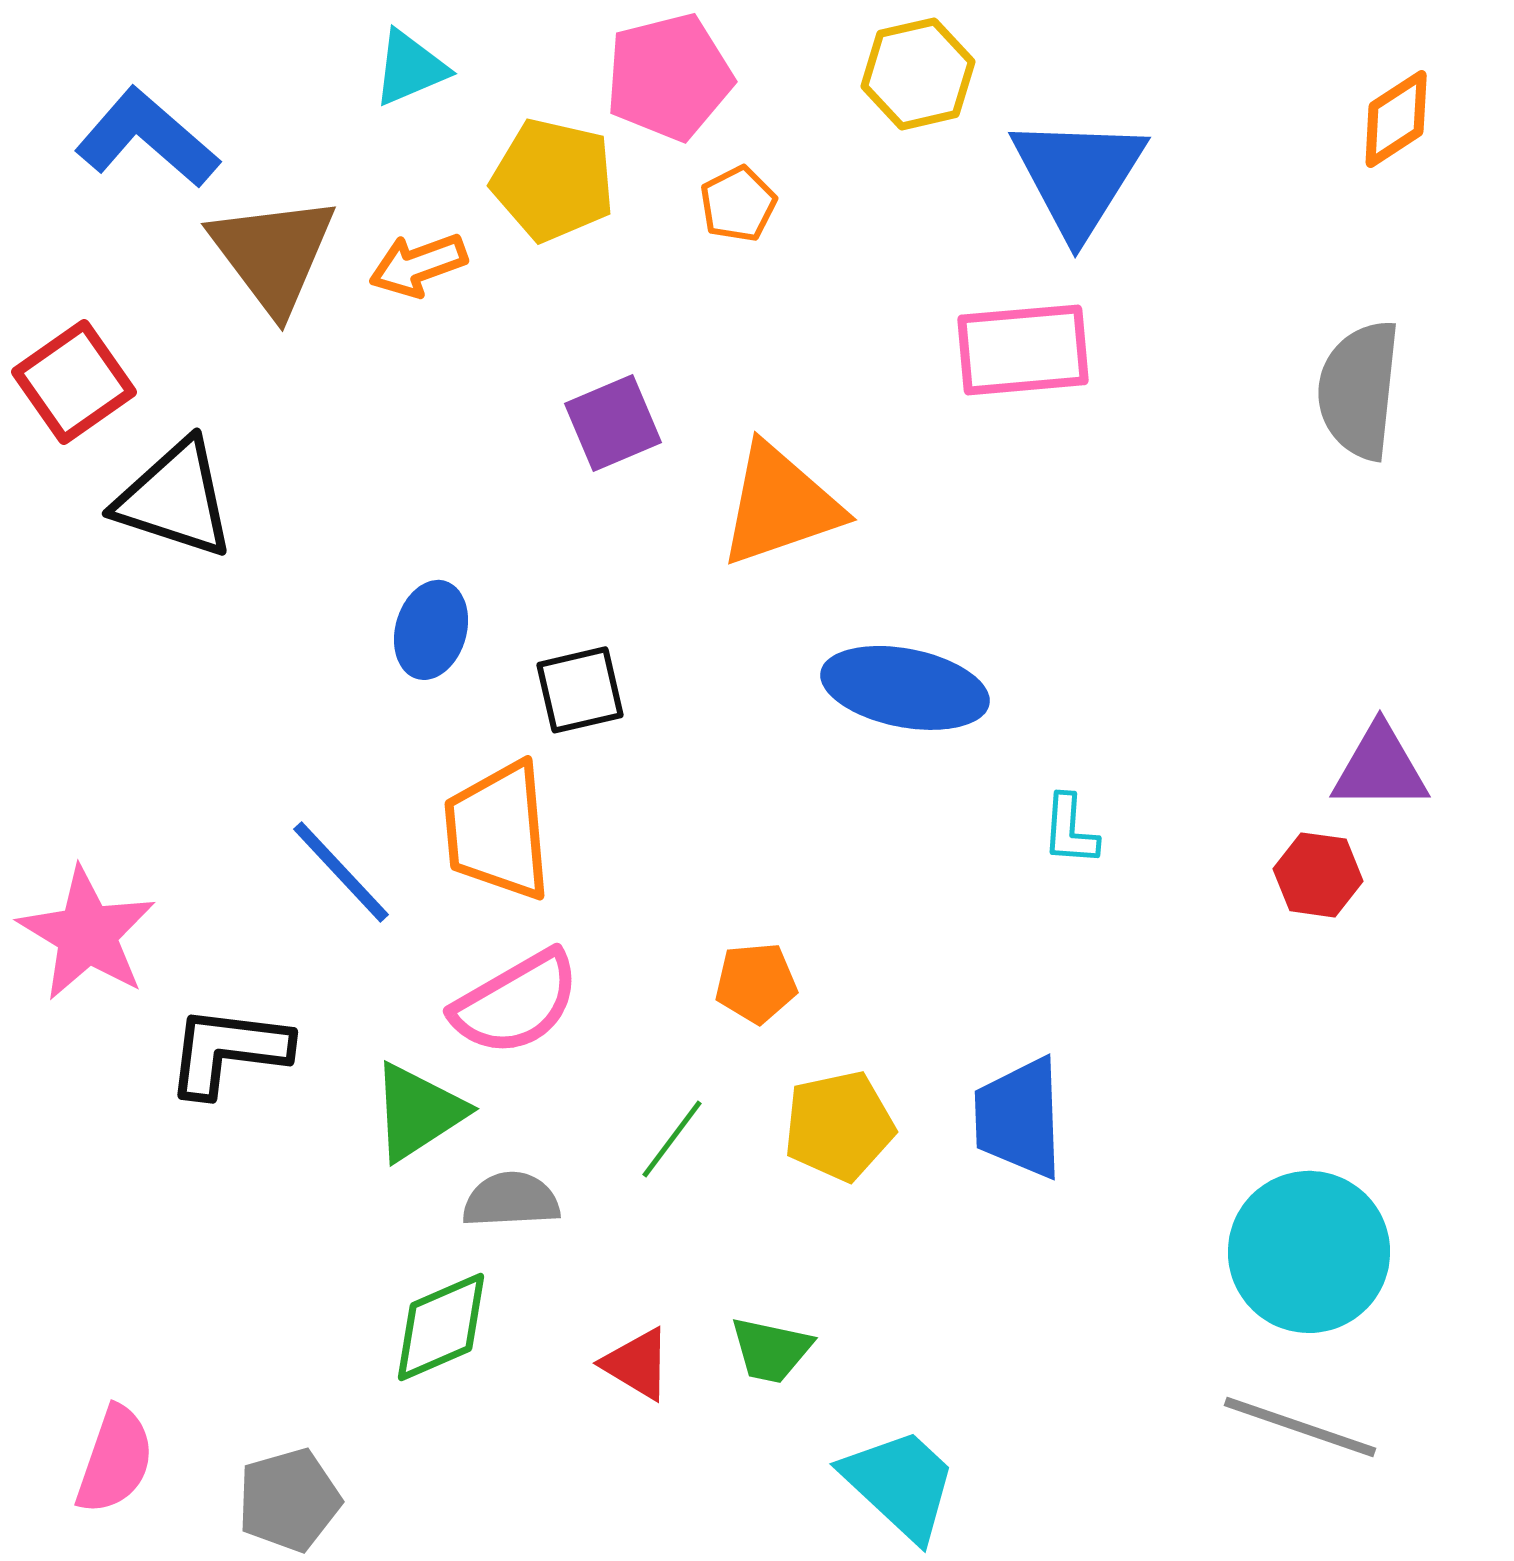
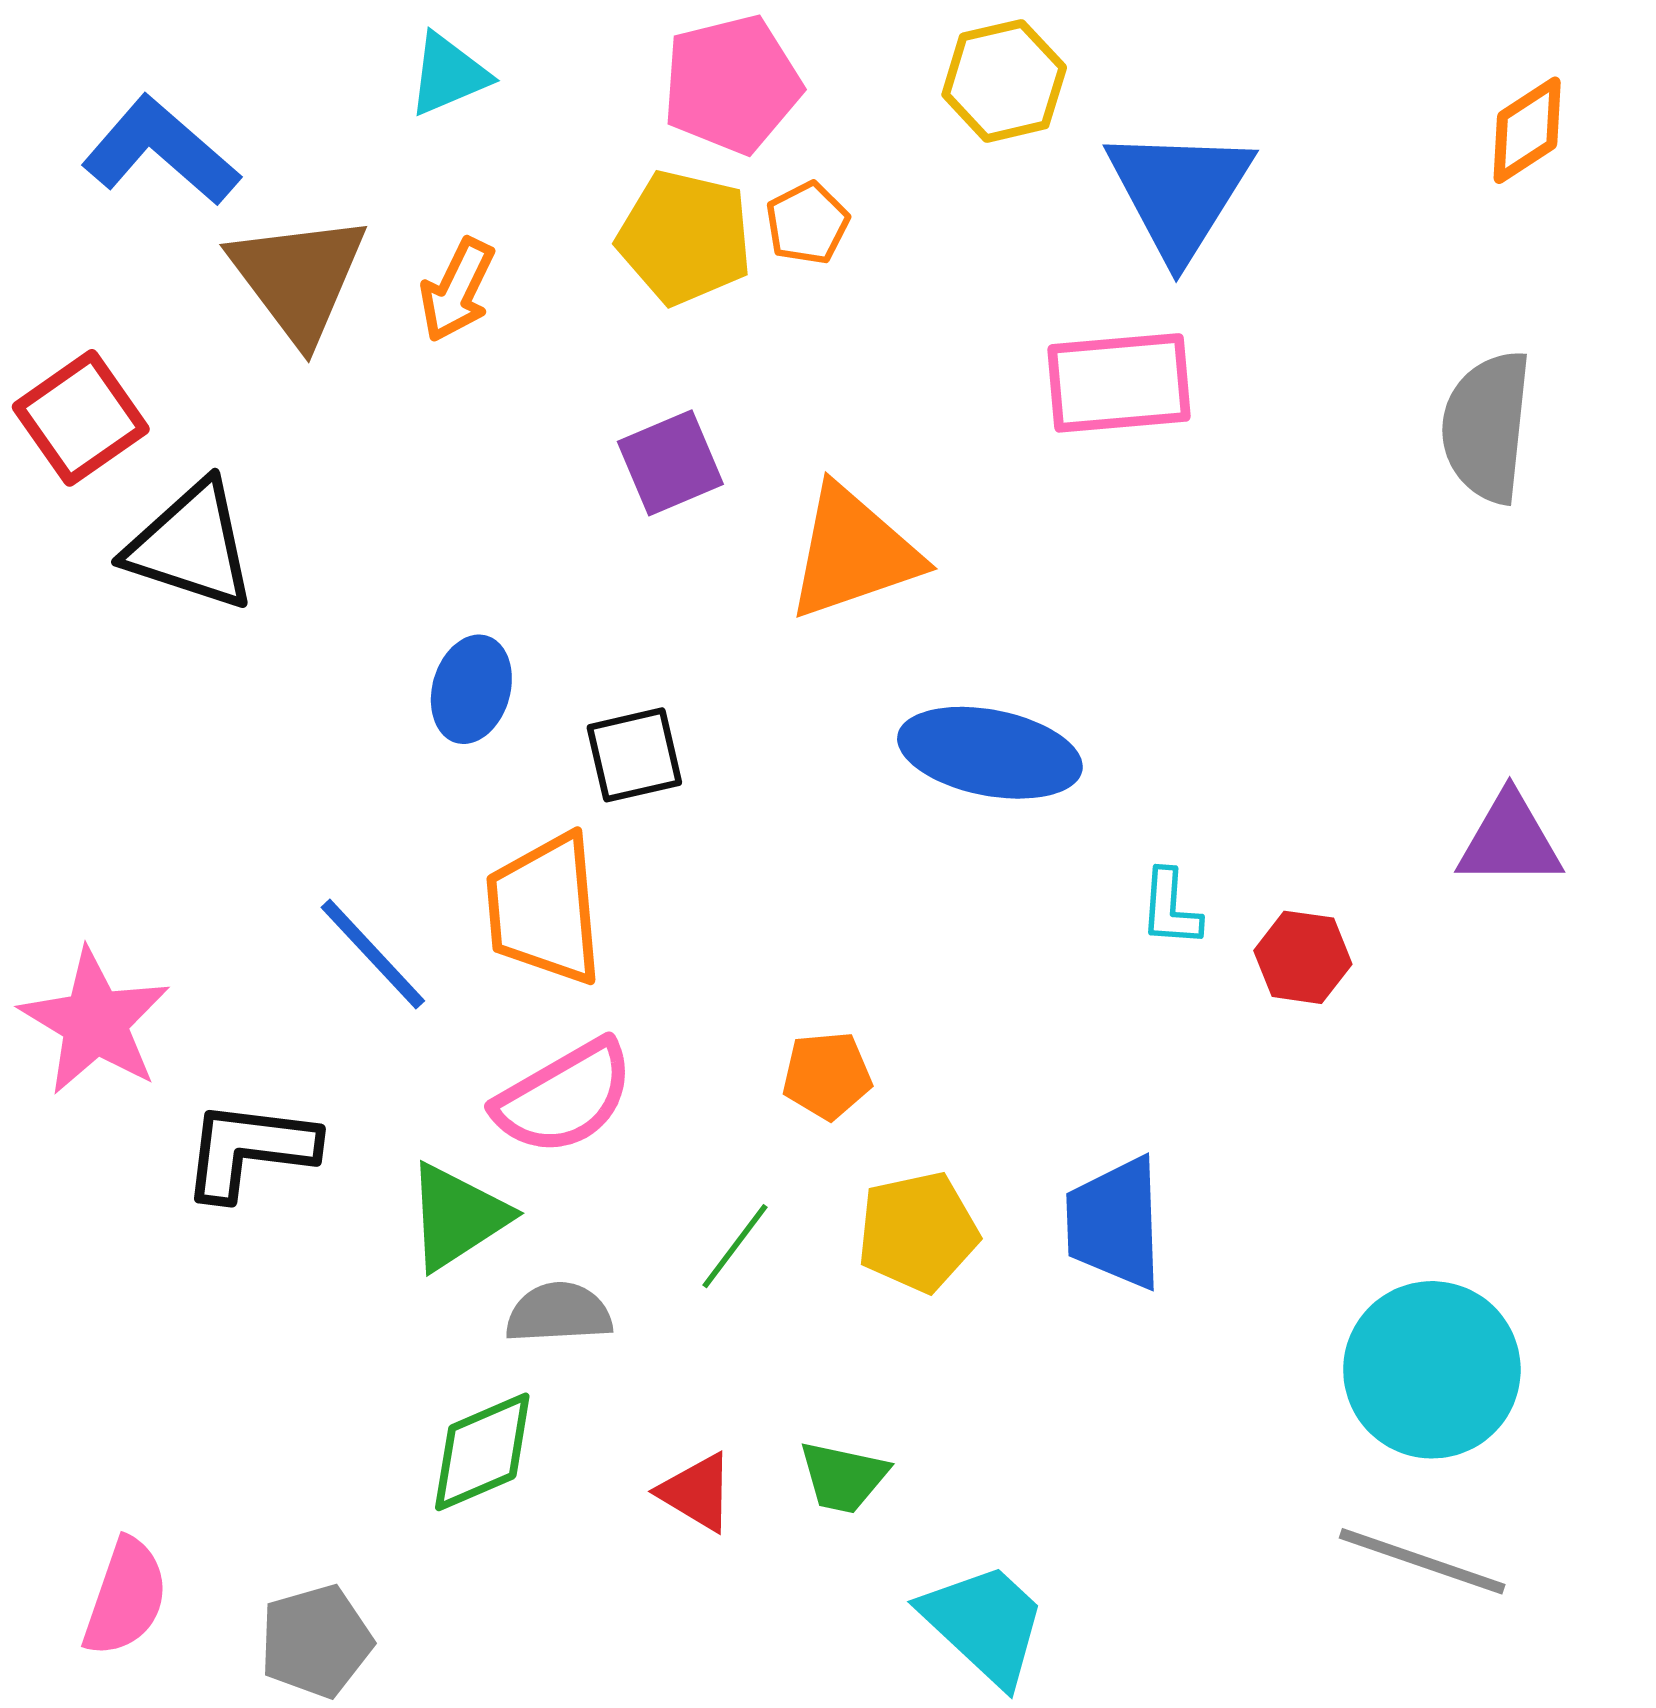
yellow pentagon: (553, 180) -> (685, 237), moved
orange arrow: (418, 265) -> (457, 290), turned -44
red hexagon: (1318, 875) -> (1303, 957), moved

